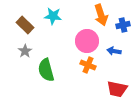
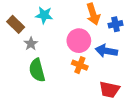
gray star: (25, 51) -> (31, 44), moved
blue arrow: (114, 51) -> (106, 51), size x1.5

